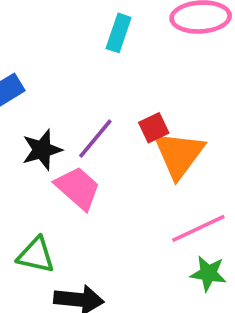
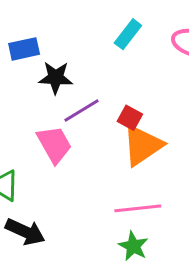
red square: (154, 128) -> (130, 118), turned 35
black star: (42, 150) -> (56, 78), moved

